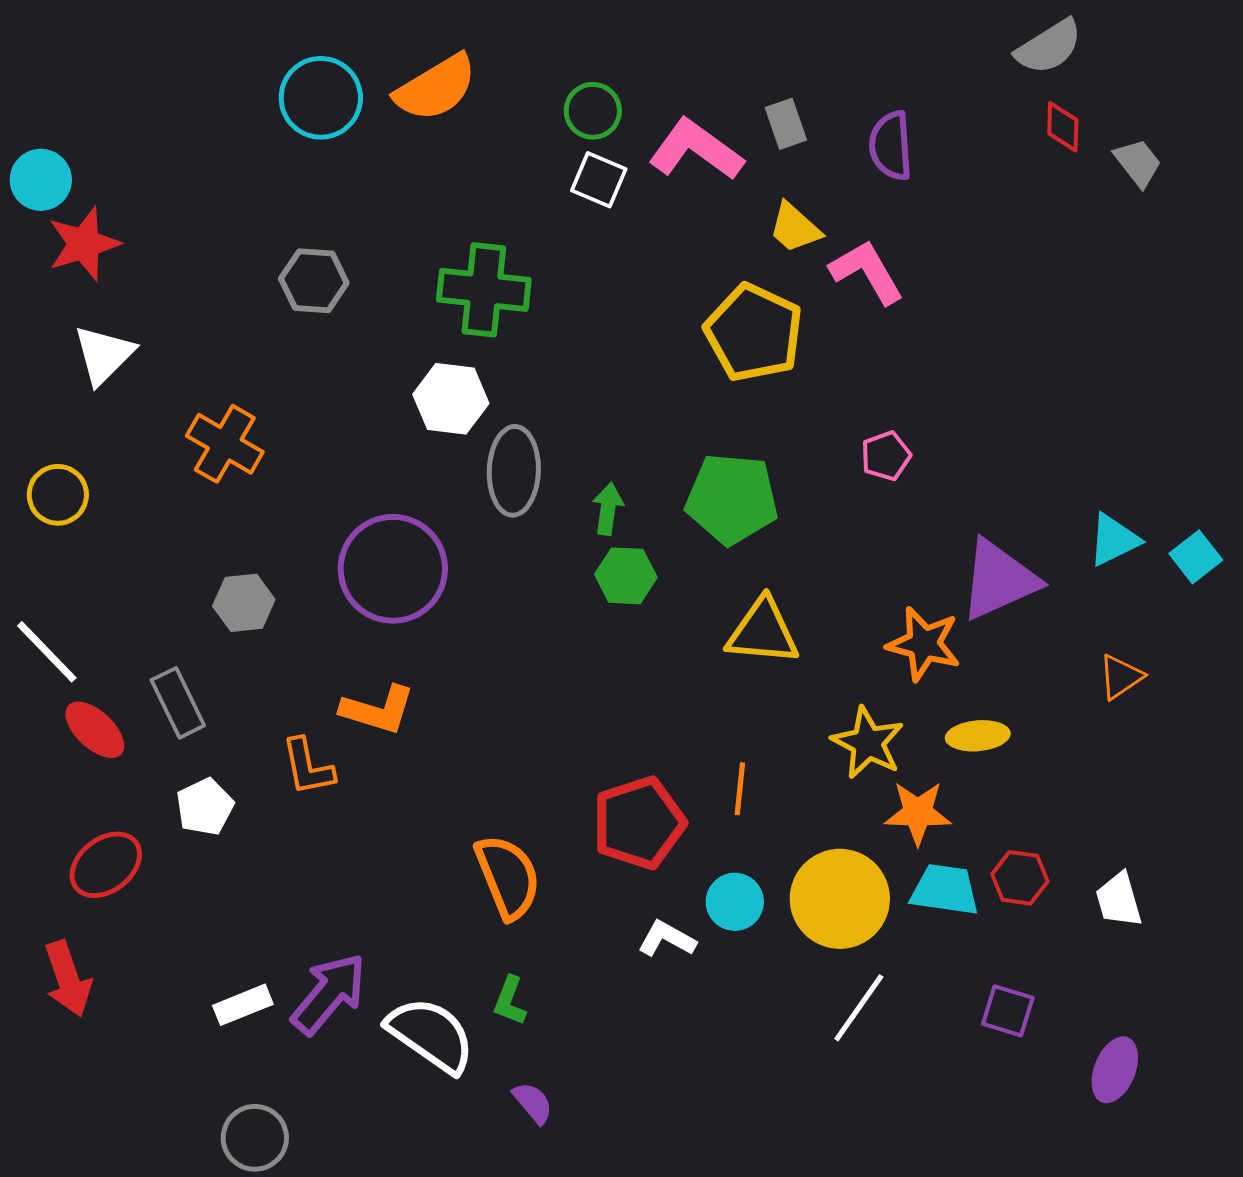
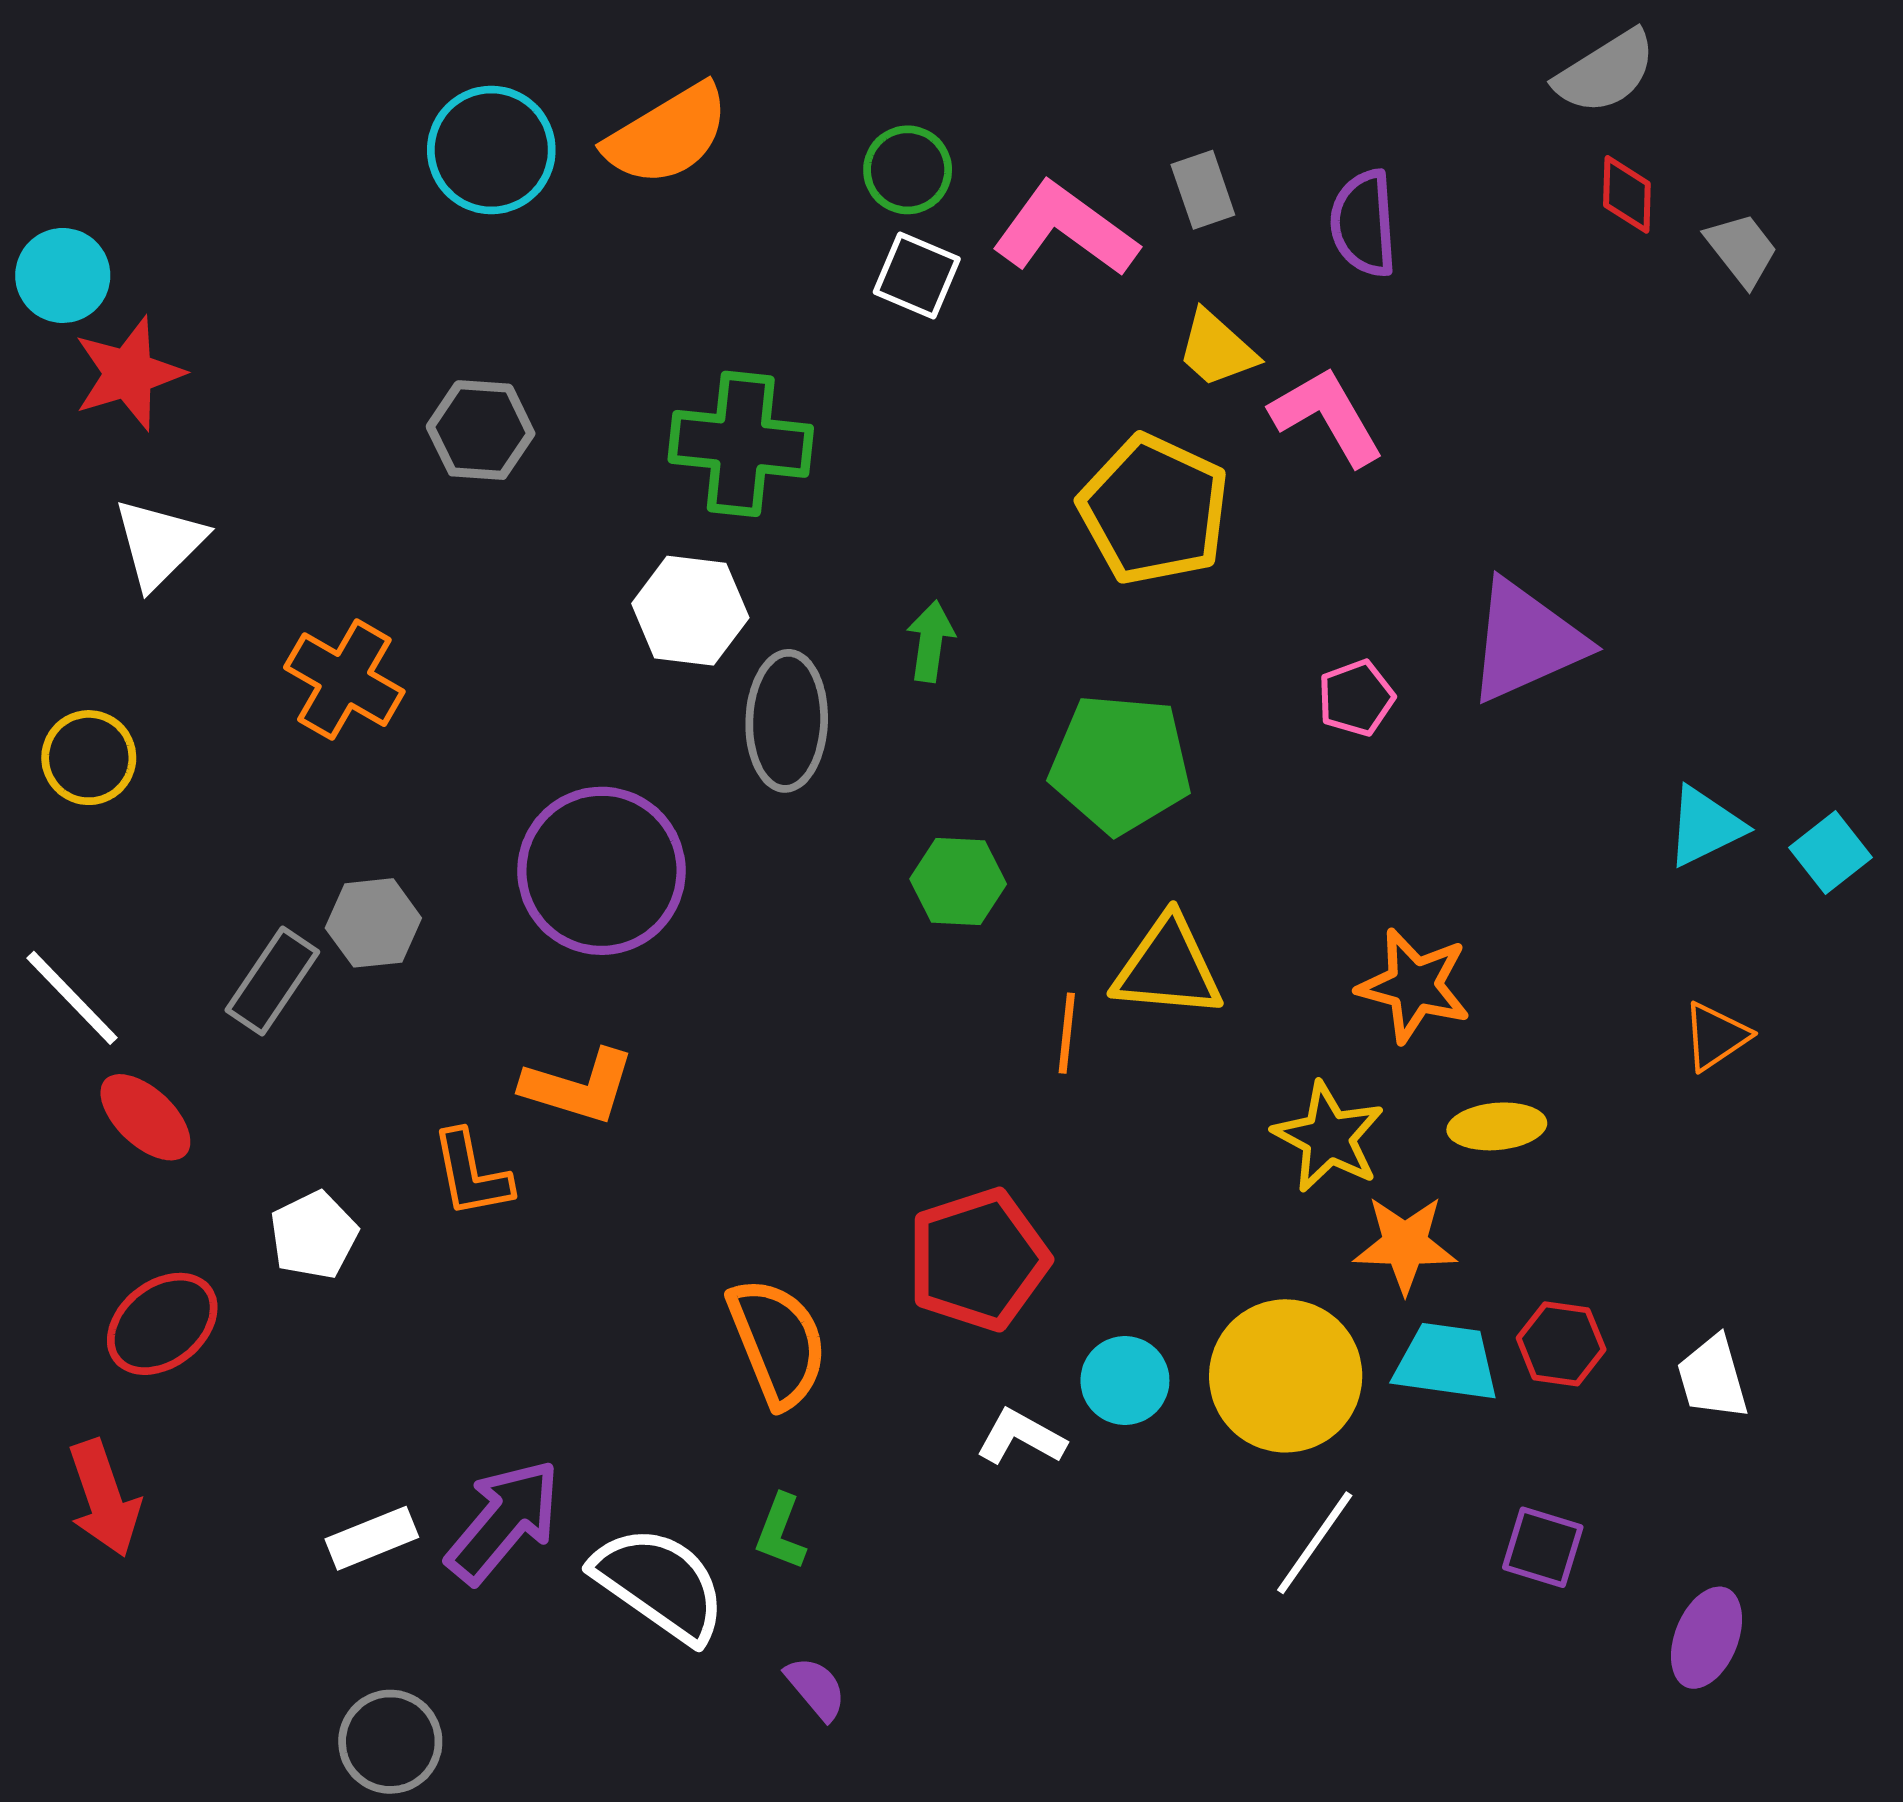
green arrow: (608, 509) -> (931, 641), moved
purple triangle: (999, 580) -> (1526, 641), moved
gray rectangle: (178, 703) -> (272, 981), moved, turned 60
orange line: (740, 789) -> (1067, 1033), moved

